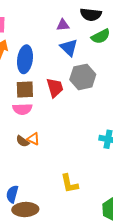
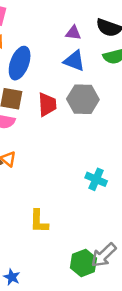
blue triangle: (69, 48) -> (74, 61), turned -36

